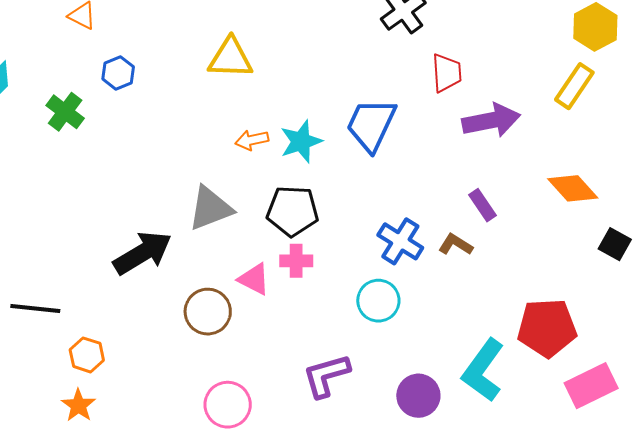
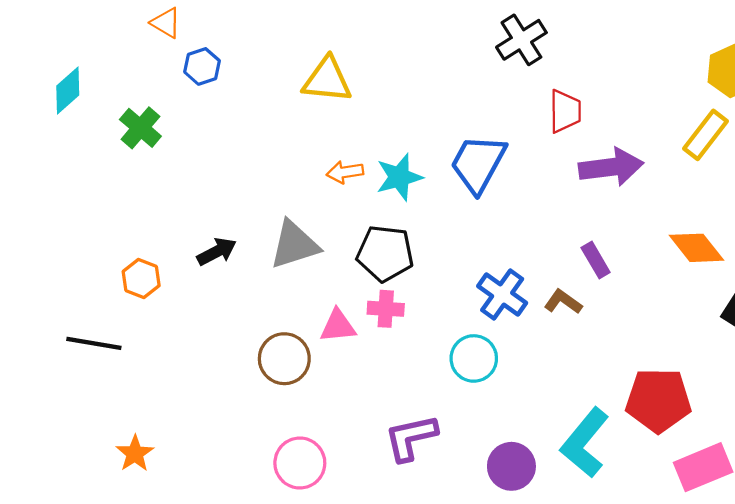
blue hexagon: (118, 73) -> (202, 66), moved
black arrow: (143, 253) -> (217, 252), moved, size x0.6
pink triangle: (254, 279) -> (338, 326), turned -36
orange hexagon: (87, 355) -> (141, 279), moved

